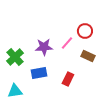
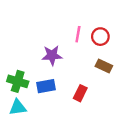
pink line: (67, 43) -> (78, 34), moved, turned -32
green cross: (15, 57) -> (18, 81), moved, turned -30

